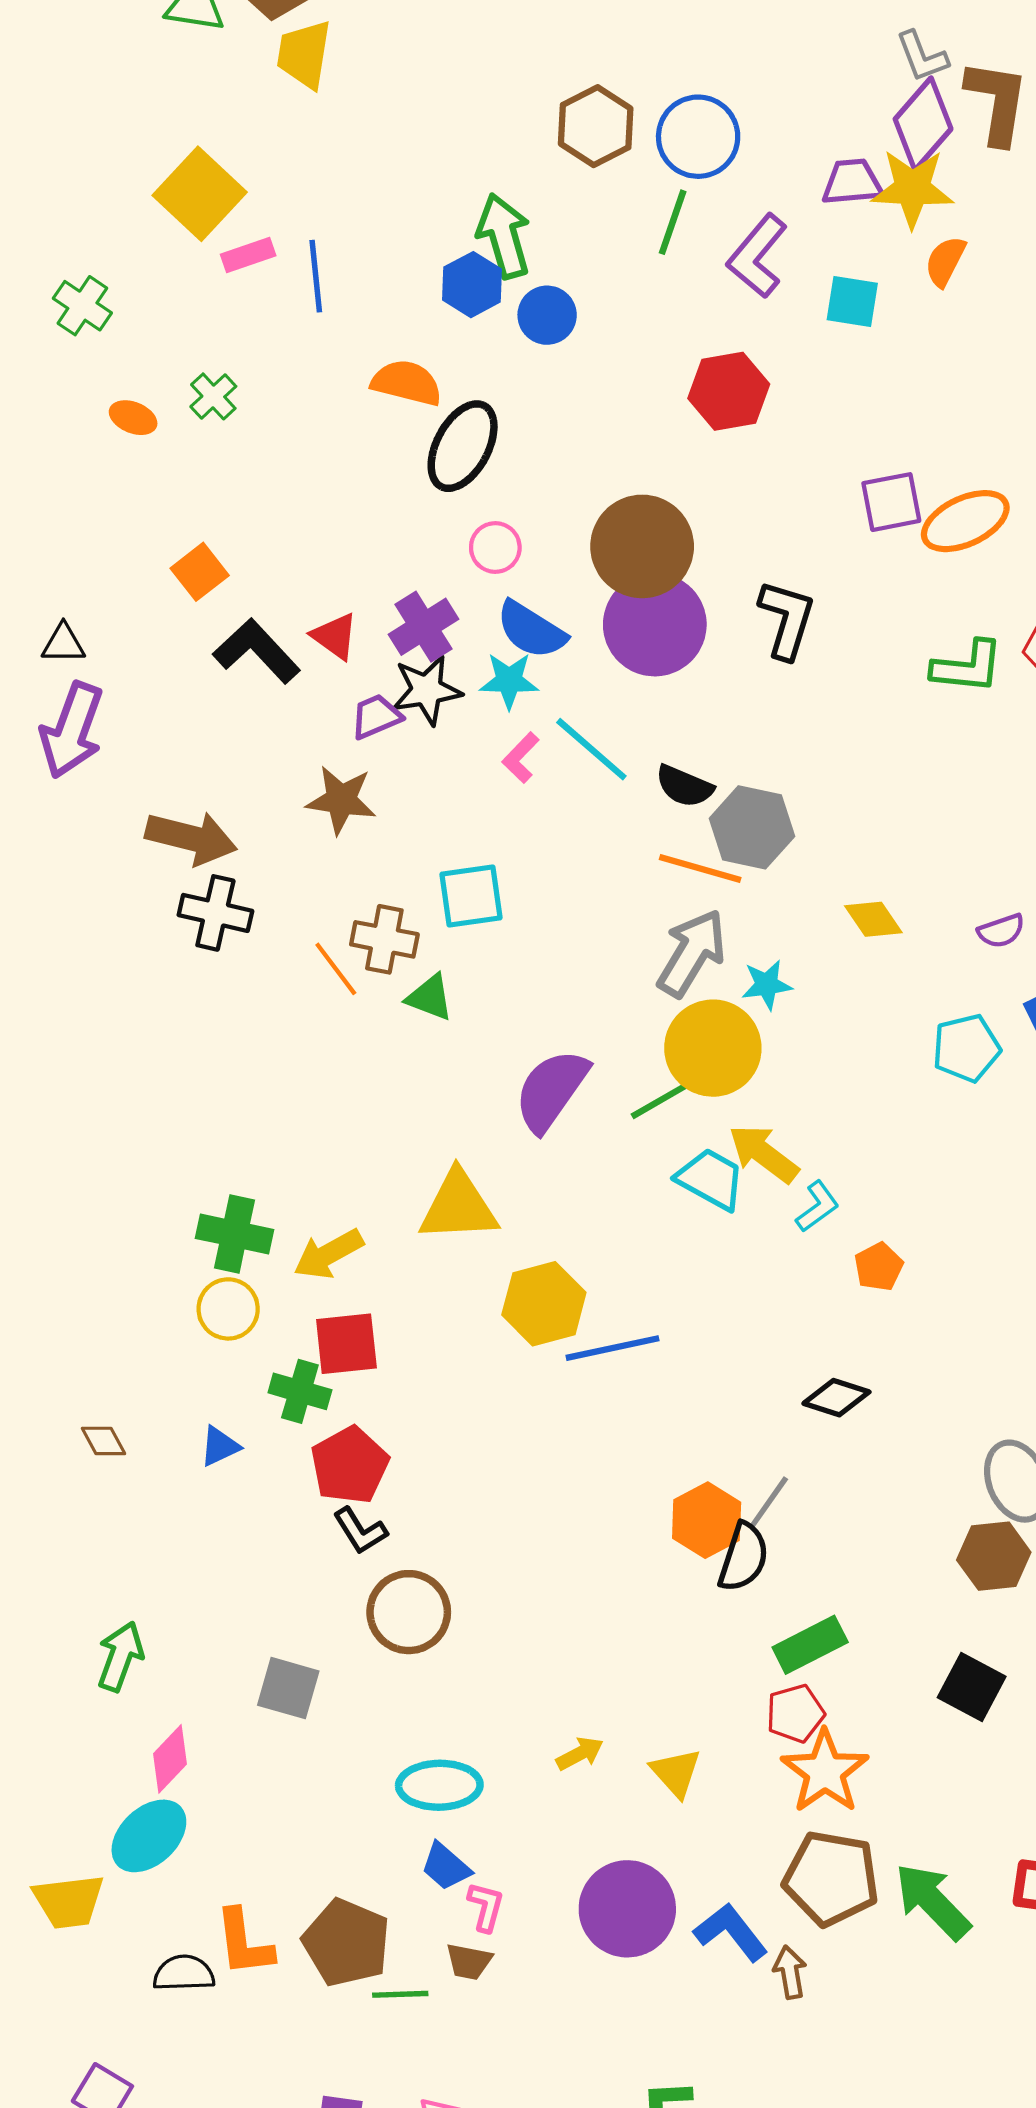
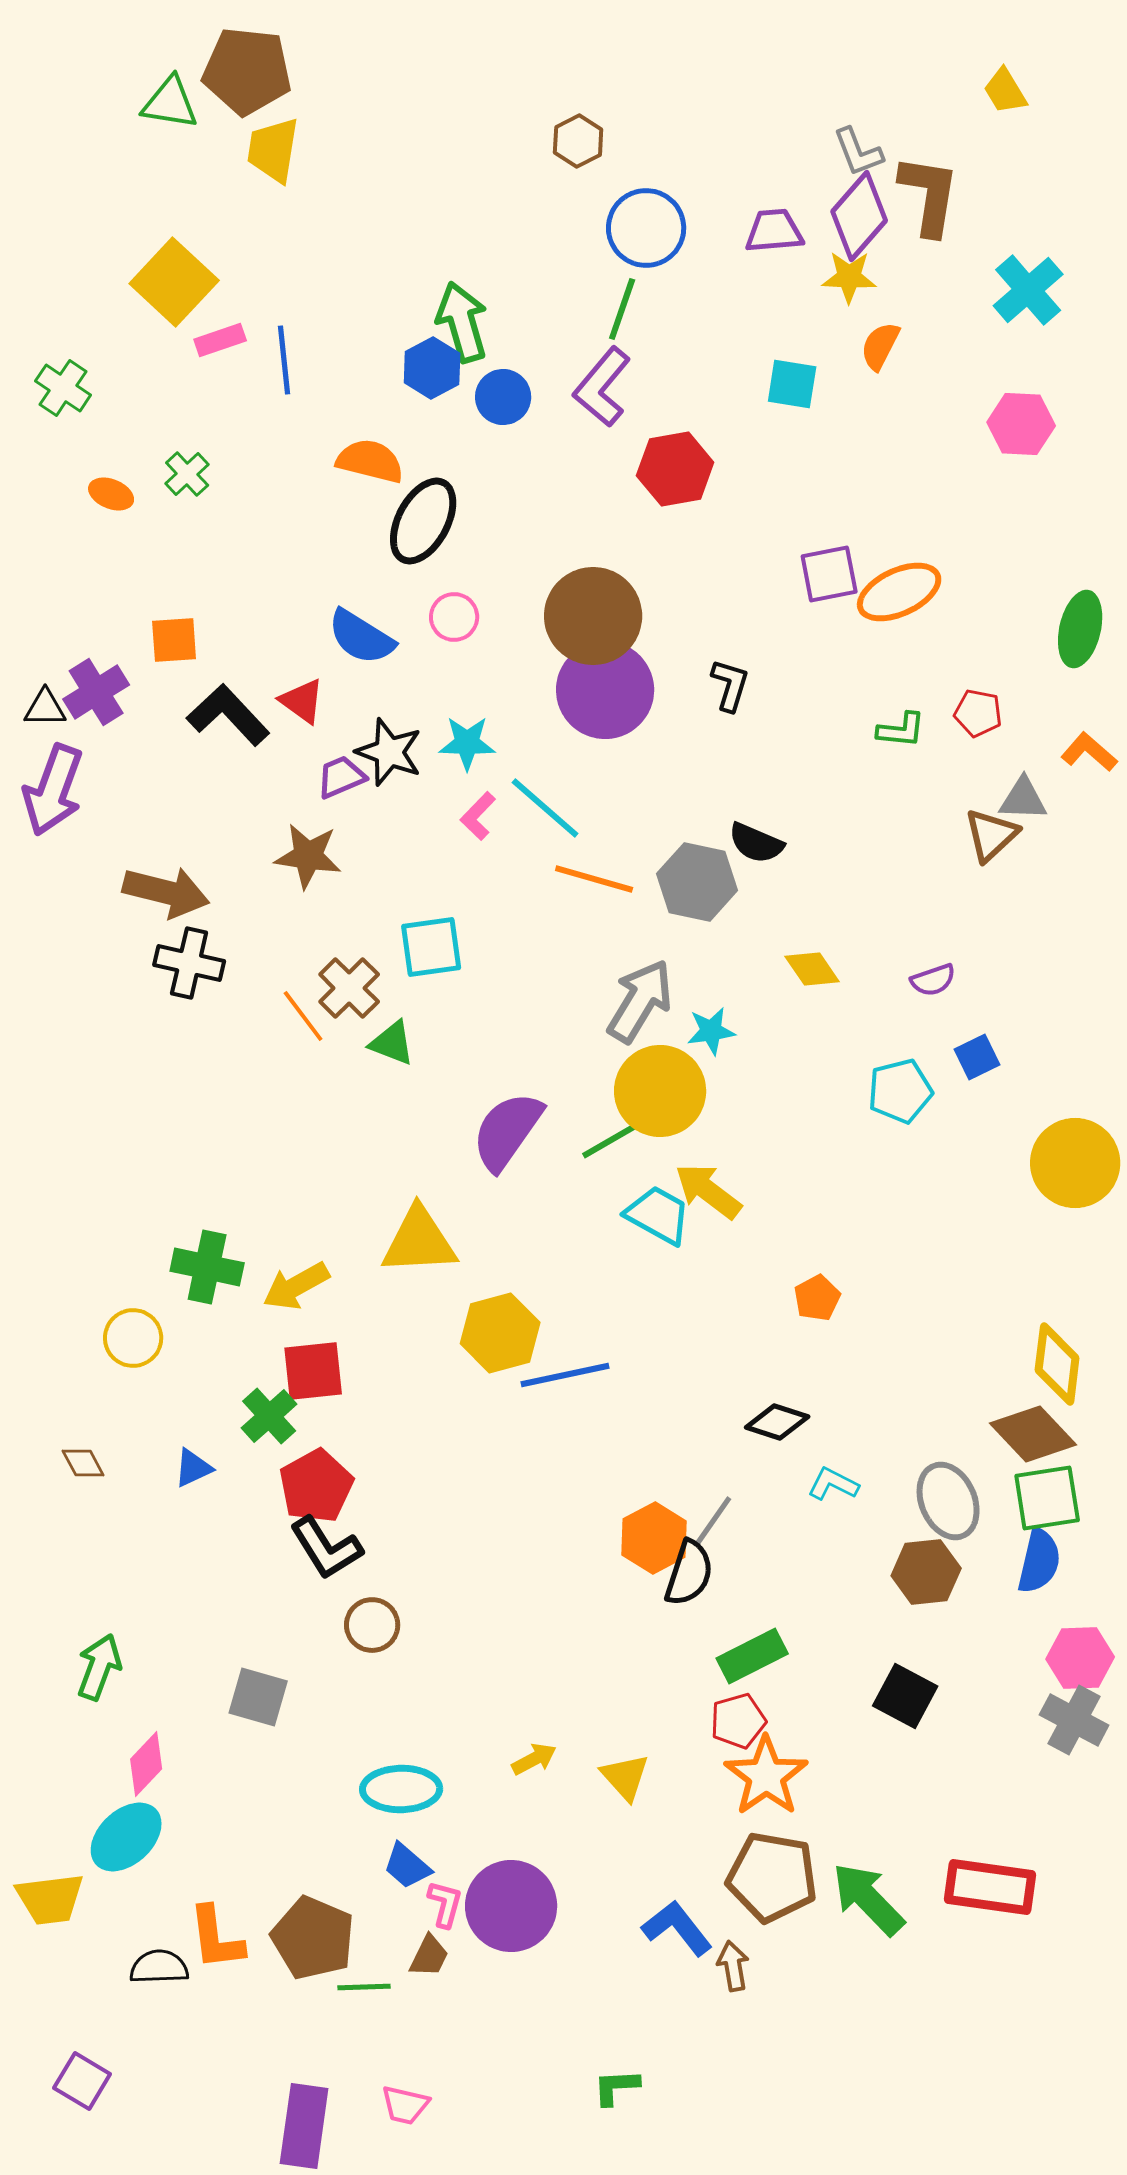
brown hexagon: (596, 126) -> (578, 141), moved, size x0.7
purple trapezoid: (852, 182) -> (774, 231), moved
yellow star: (912, 188) -> (849, 277), size x0.7
purple L-shape: (757, 256) -> (602, 387), moved
orange square: (200, 572) -> (174, 640), turned 34
black L-shape: (787, 619) -> (730, 685), size x0.7
purple cross: (424, 627) -> (96, 692), moved
blue semicircle: (531, 630) -> (361, 637), moved
green L-shape: (967, 667) -> (901, 730), size x0.7
black star: (427, 690) -> (389, 752), turned 30
black semicircle: (684, 786) -> (756, 843), moved
orange line: (700, 869) -> (594, 879), moved
brown cross: (384, 939) -> (349, 988), turned 34
cyan L-shape: (817, 1207) -> (833, 1484), moved, turned -117
yellow circle: (228, 1309) -> (133, 1338), moved
green cross: (300, 1391) -> (269, 1416), turned 32
black L-shape: (360, 1531) -> (326, 1548), size x1.4
brown circle: (409, 1612) -> (372, 1625), size x0.7
purple circle: (627, 1909) -> (511, 1906), moved
brown trapezoid: (469, 1962) -> (429, 1956), turned -75

